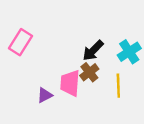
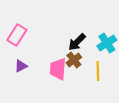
purple triangle: (45, 95) -> (21, 66), moved

